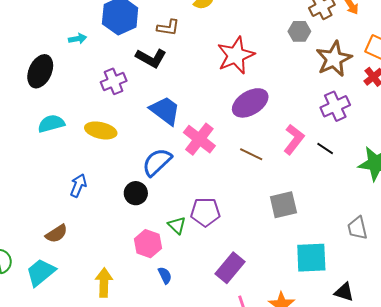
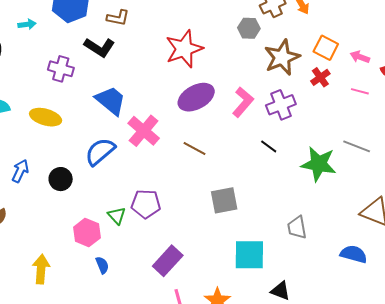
purple cross: (114, 81) -> (61, 69), turned 35
pink L-shape: (294, 139) -> (243, 102), moved
black circle: (136, 193) -> (61, 179), moved

